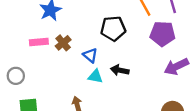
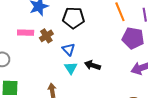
black pentagon: (113, 29) -> (73, 18), moved
cyan triangle: (95, 76) -> (71, 68), turned 40

